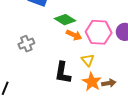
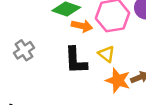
black L-shape: (63, 73) -> (76, 60), moved

